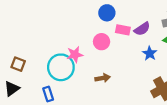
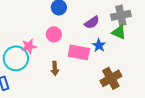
pink rectangle: (123, 30) -> (79, 52), moved, size x1.5
brown arrow: (103, 78) -> (55, 68), turned 96

